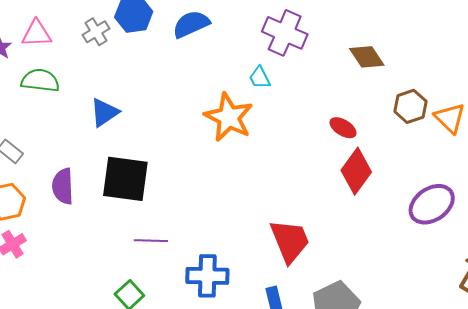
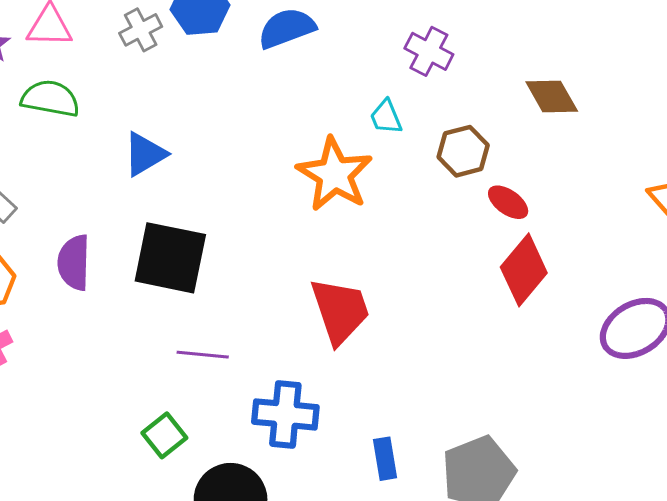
purple cross: (285, 33) -> (429, 51), size x0.7
brown hexagon: (410, 106) -> (463, 151), moved
red trapezoid: (290, 241) -> (340, 311), moved

